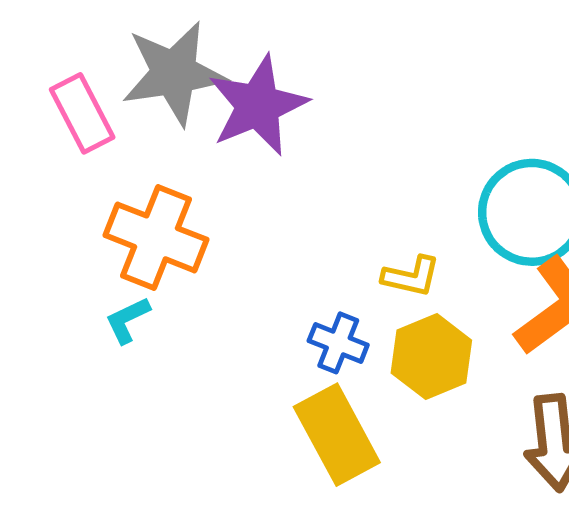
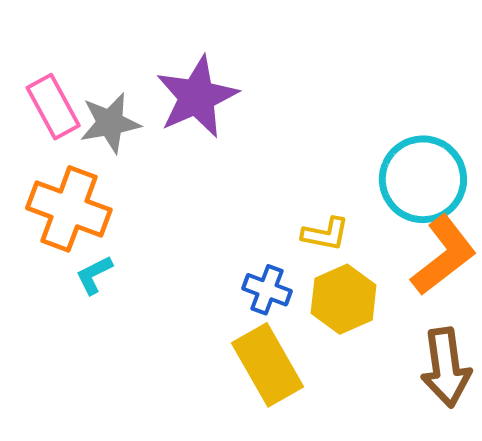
gray star: (174, 73) -> (110, 123), moved, size x0.7
orange cross: (156, 237) -> (69, 209), moved

